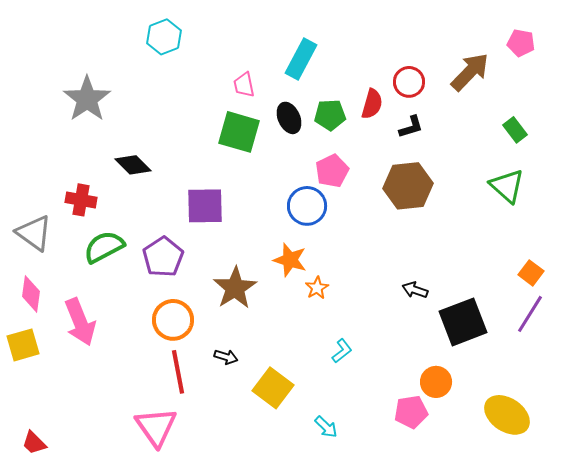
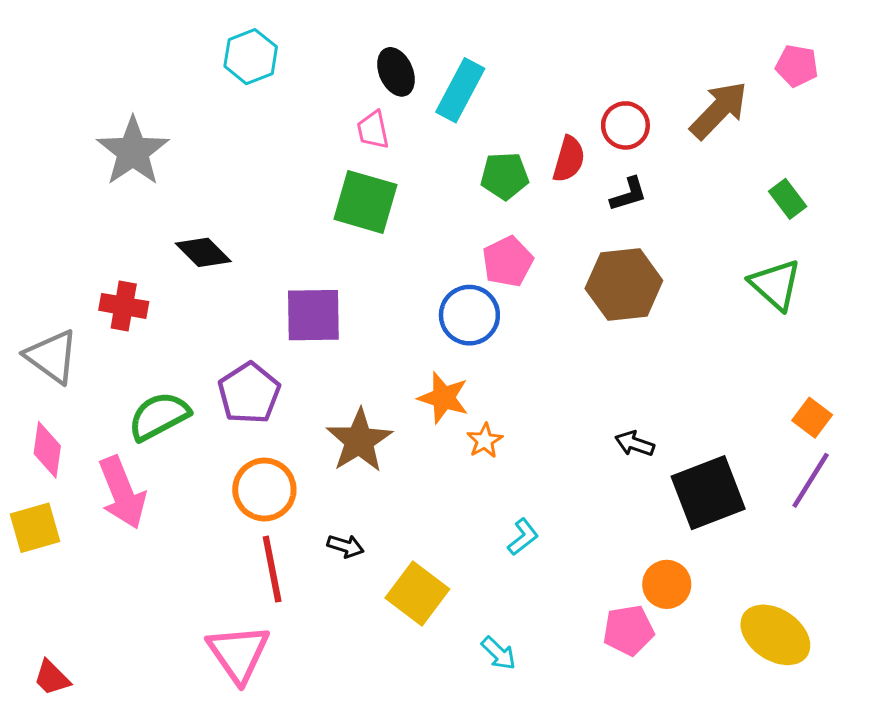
black ellipse: (289, 118) -> (396, 72), moved
green semicircle: (104, 247) -> (159, 416), moved

